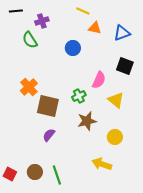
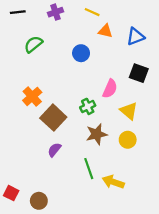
purple cross: (42, 21) -> (55, 12), moved
green semicircle: (30, 40) -> (33, 44), turned 84
brown square: (48, 106) -> (53, 118), turned 30
yellow circle: (115, 137) -> (128, 140), moved
brown circle: (35, 172) -> (39, 201), moved
green line: (57, 175) -> (89, 169), moved

